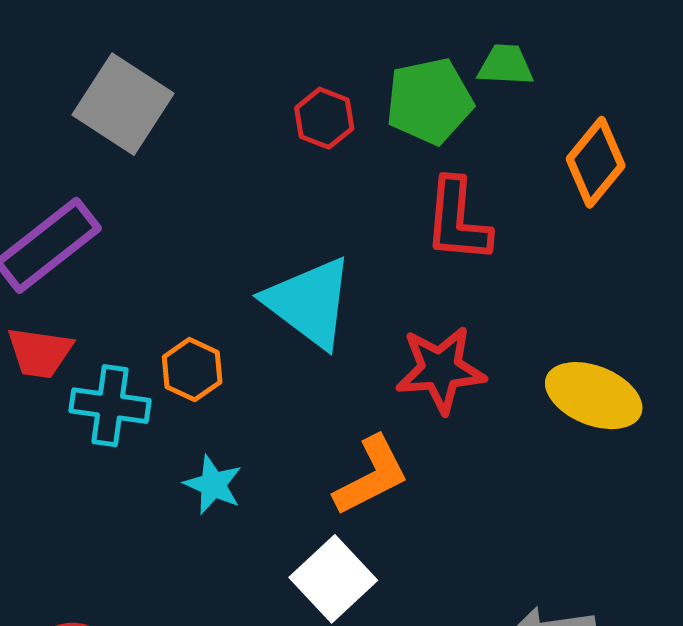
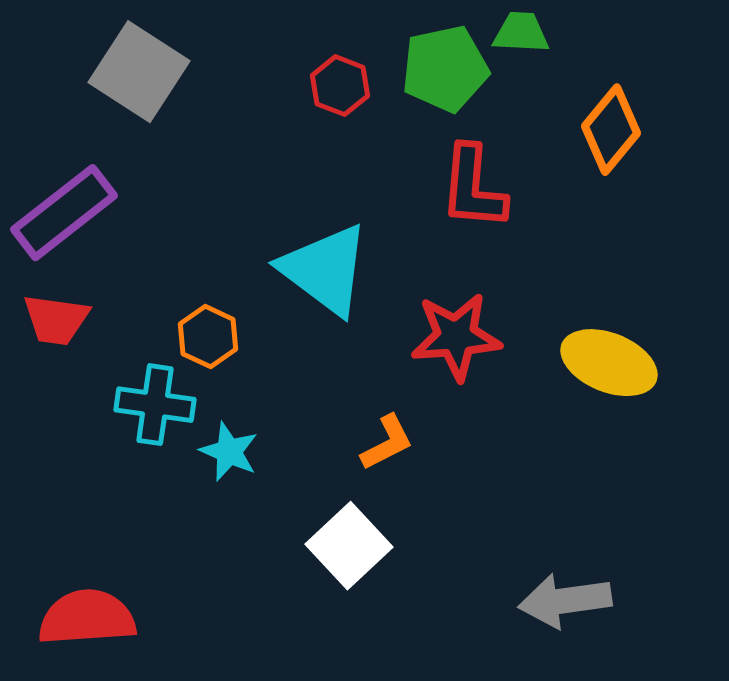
cyan cross: (110, 406) -> (155, 405), moved
orange L-shape: (371, 476) -> (387, 443), size x0.7

